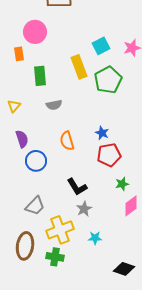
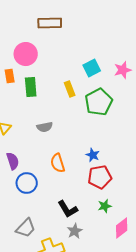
yellow rectangle: (79, 67) -> (70, 89), size x0.7
green rectangle: (40, 76) -> (31, 87), moved
green star: (122, 184) -> (105, 206), moved

